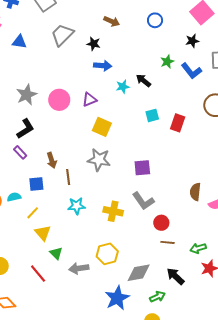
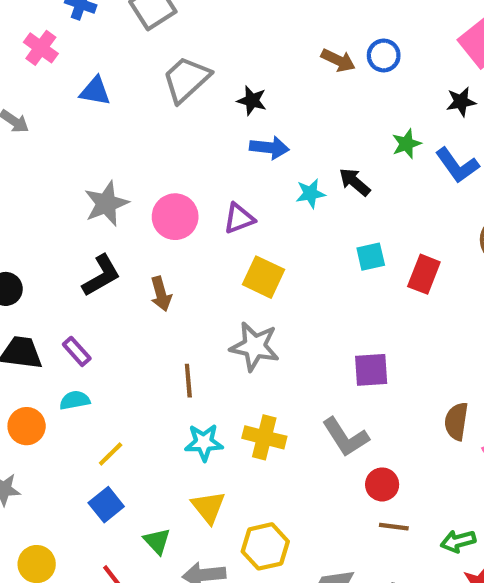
brown arrow: (112, 21) -> (338, 60), moved
purple rectangle: (20, 152) -> (77, 351), moved
brown arrow: (52, 160) -> (161, 294), moved
purple square: (142, 168) -> (371, 370), moved
blue square: (36, 184) -> (106, 505), moved, turned -35
cyan semicircle: (14, 197) -> (75, 400), moved
yellow cross: (113, 211) -> (264, 437), moved
yellow triangle: (43, 233) -> (208, 507), moved

